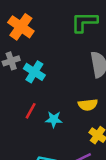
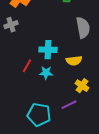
cyan cross: (34, 72) -> (48, 50), moved, turned -30

